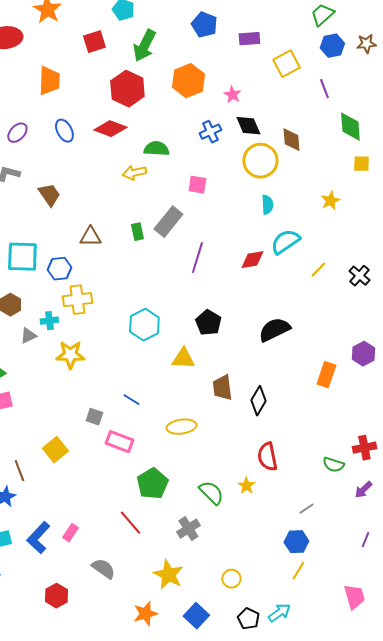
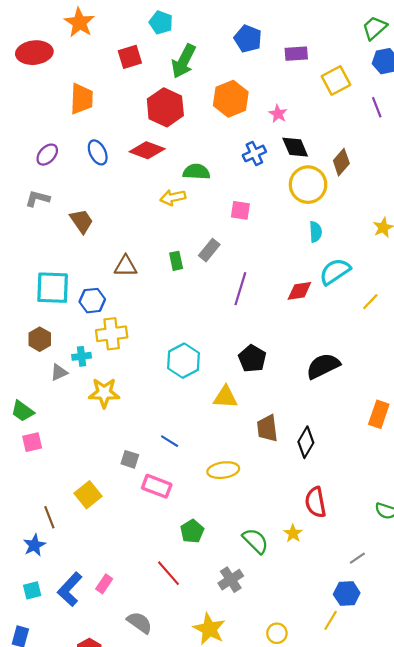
brown diamond: (291, 140) -> (341, 162), turned 45
gray rectangle: (168, 222) -> (209, 250), size x0.7
green pentagon: (152, 484) -> (192, 531), size x0.7
yellow line: (298, 571) -> (331, 620), moved

